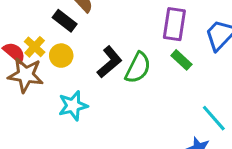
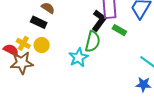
black L-shape: (109, 62) -> (99, 21), moved
cyan star: (73, 106) -> (78, 57), moved

